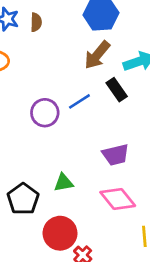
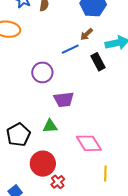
brown arrow: (97, 55) -> (87, 34), size x0.6
blue line: (79, 101) -> (70, 49), moved
purple trapezoid: (116, 155) -> (64, 99), moved

